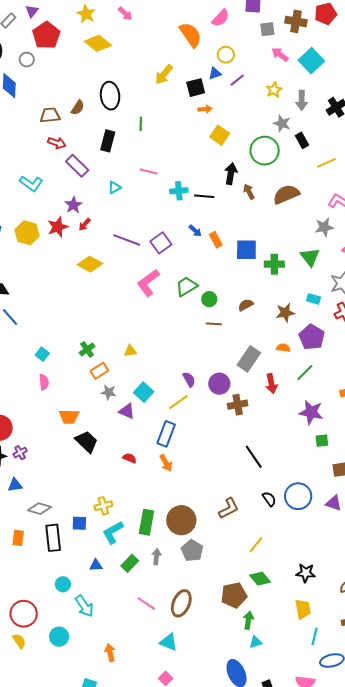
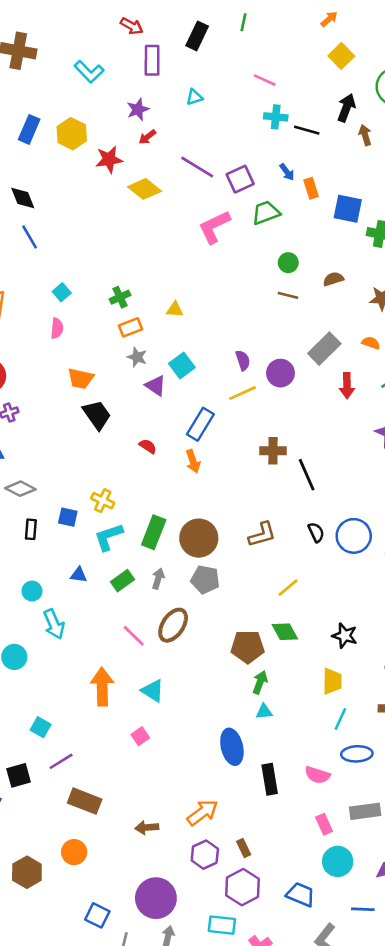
orange arrow: (205, 109) -> (329, 19), turned -48
purple rectangle: (77, 166) -> (152, 60), turned 35
pink line: (149, 171) -> (265, 80), moved
red star: (58, 227) -> (109, 159), moved
green trapezoid: (186, 286) -> (266, 213), moved
yellow line: (178, 402) -> (243, 393), moved
brown cross: (238, 405) -> (273, 451), moved
yellow cross: (103, 506) -> (103, 501), turned 30
black rectangle: (53, 538) -> (31, 529), size x0.6
gray pentagon: (192, 551) -> (205, 580), turned -30
brown ellipse: (181, 603) -> (173, 625), moved
orange arrow: (110, 653) -> (102, 687), moved, size x1.6

